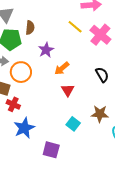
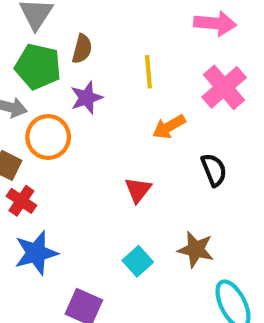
yellow line: (75, 27) -> (148, 72), moved, turned 35
purple star: (46, 50) -> (87, 98), moved
orange arrow: (62, 68) -> (169, 127), moved

